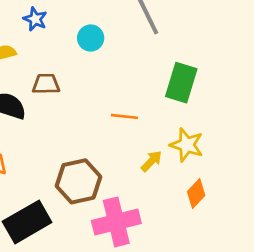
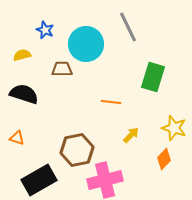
cyan circle: (91, 38) -> (86, 44), size x1.8
brown trapezoid: (46, 84) -> (62, 69), moved
yellow star: (187, 145) -> (174, 128), moved

